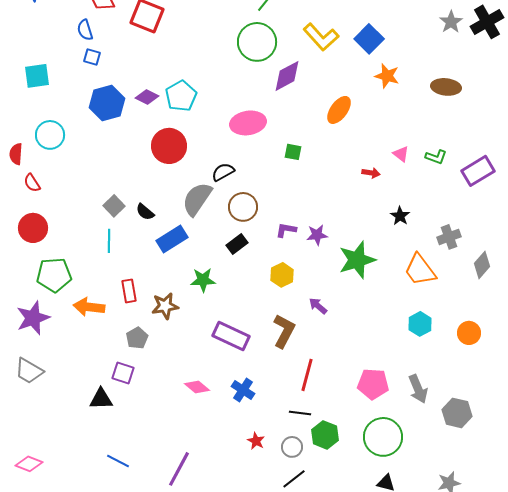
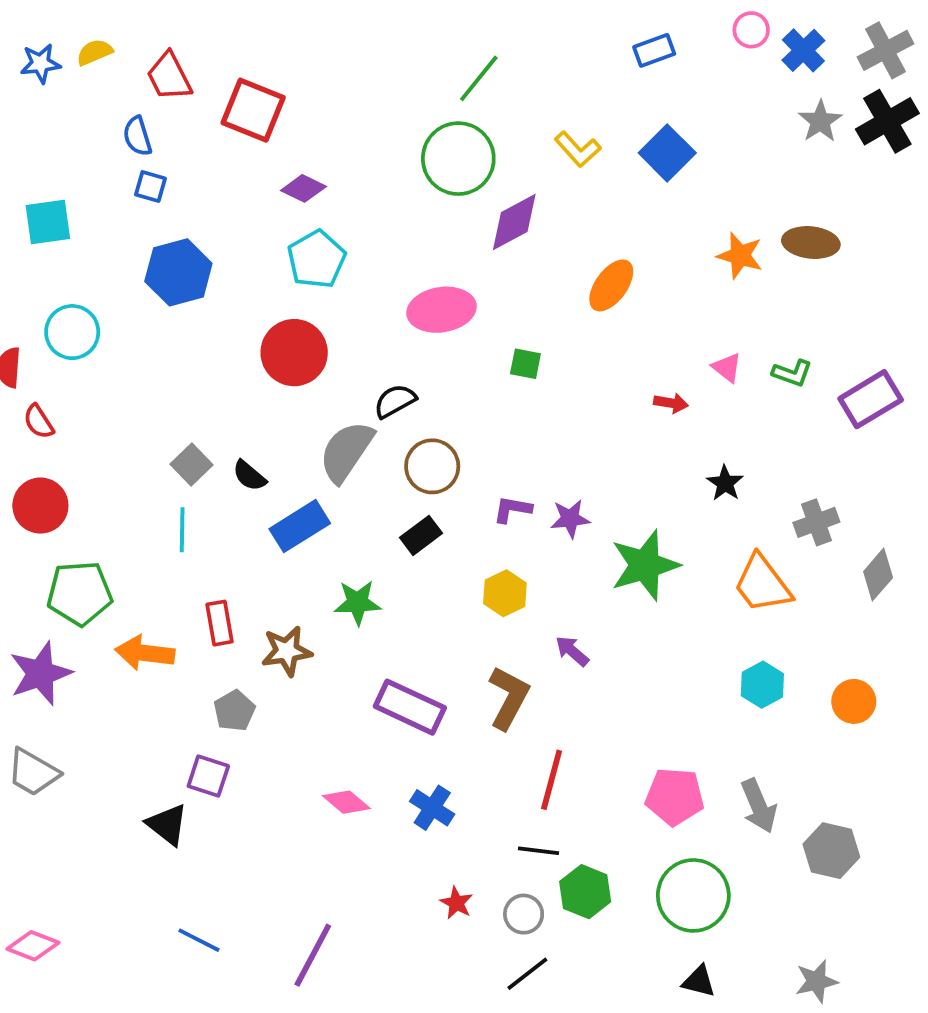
yellow L-shape: (321, 37) -> (578, 149), size x0.7
orange star: (387, 76) -> (740, 256), moved
purple diamond: (147, 97) -> (303, 188), moved
black triangle: (101, 399) -> (167, 825), turned 40

